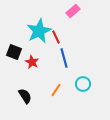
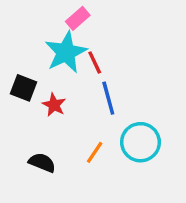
pink rectangle: (73, 11) -> (78, 18), moved
cyan circle: (83, 84) -> (140, 142), size x1.5
black semicircle: (25, 96) -> (42, 163), turned -35

